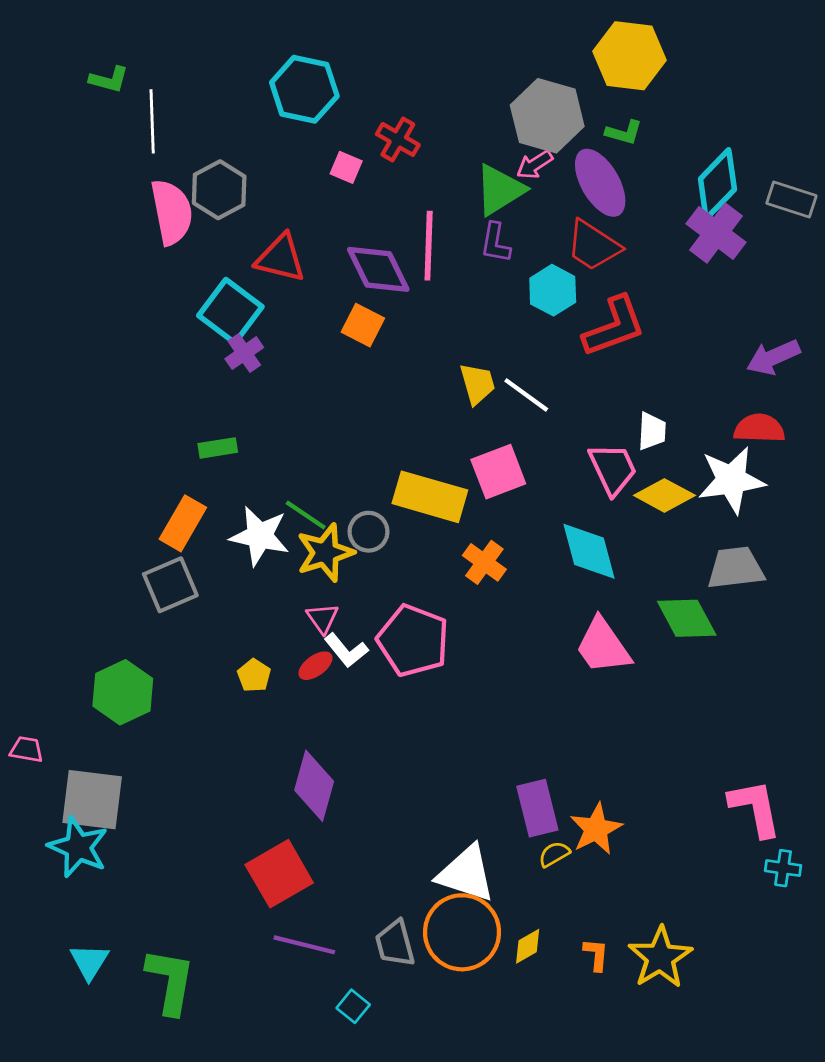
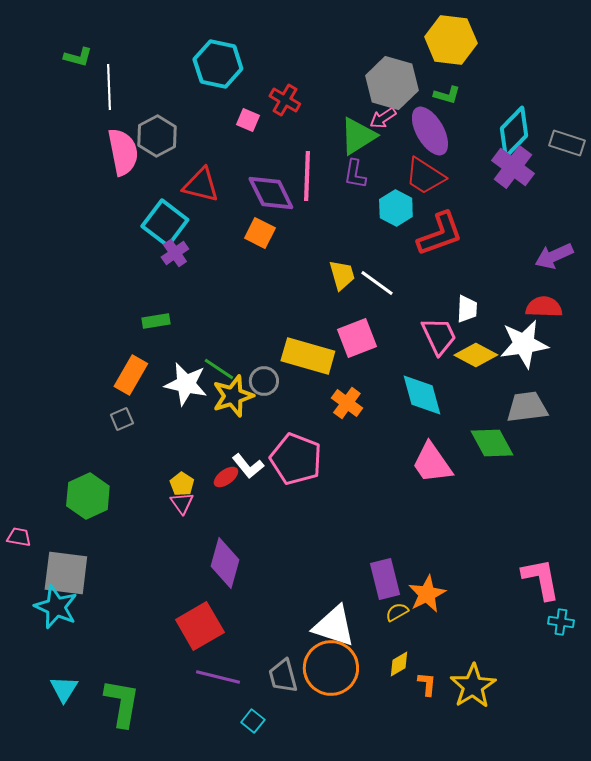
gray square: (170, 585) -> (122, 419), size x0.6
pink triangle: (322, 618) -> (182, 503), moved
yellow diamond: (528, 946) -> (399, 664), moved

